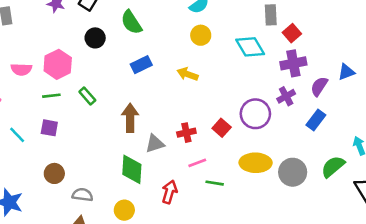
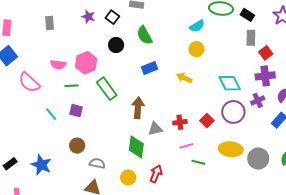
cyan diamond: (250, 47) -> (230, 83), moved
green line: (51, 96) -> (71, 86), moved
green rectangle: (87, 96) -> (107, 89), size x1.6
red arrow: (169, 192) -> (156, 174), moved

